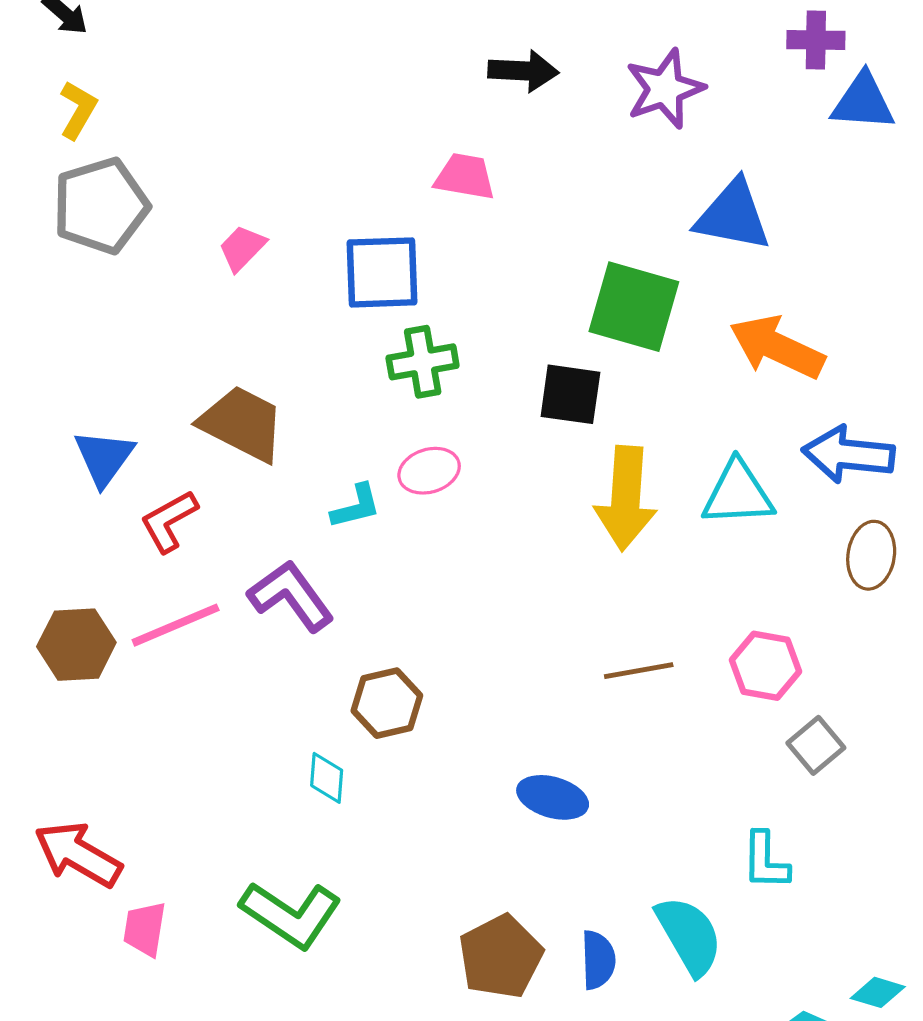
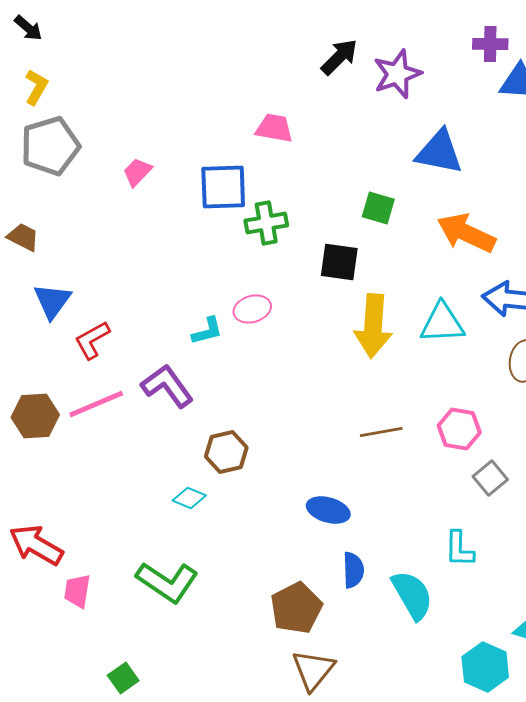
black arrow: (523, 71) -> (339, 57), moved, turned -48
green square: (634, 307) -> (378, 208), size x0.6
green cross: (423, 362) -> (266, 223), moved
brown trapezoid: (242, 424) -> (23, 237), moved, size x0.6
cyan diamond: (327, 778) -> (189, 498), turned -72
blue semicircle: (598, 960) -> (353, 570), moved

